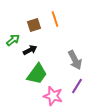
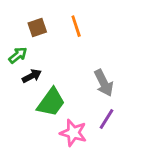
brown square: (34, 25) -> (37, 28), moved
black arrow: (30, 50) -> (32, 76), moved

